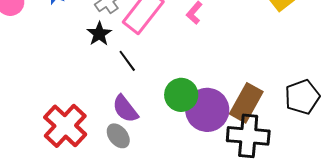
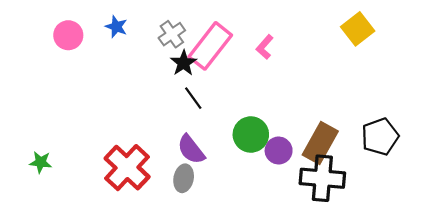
black star: (99, 34) -> (184, 63), moved
purple circle: (207, 110) -> (279, 151), size x0.6
gray ellipse: (118, 136) -> (184, 178), turned 50

